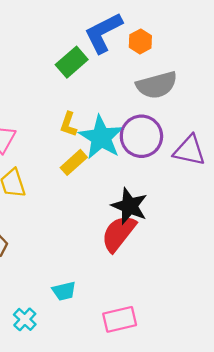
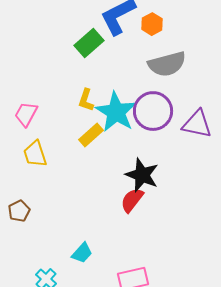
red semicircle: (119, 233) -> (132, 200), size x0.7
cyan trapezoid: (64, 291) -> (82, 253), turned -35

